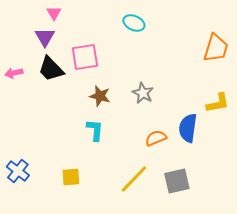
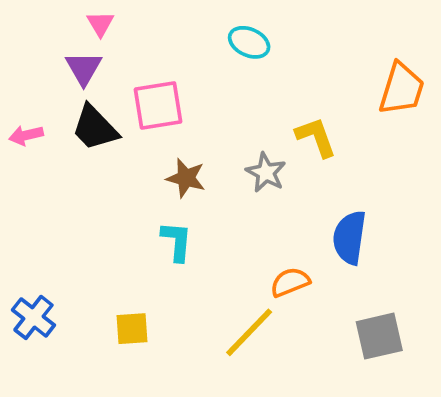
yellow L-shape: (218, 103) -> (316, 137), moved, turned -100
orange semicircle: (156, 138) -> (290, 282), moved
gray square: (177, 181) -> (379, 336), moved

